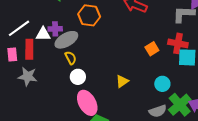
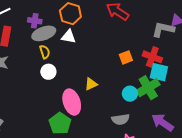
white triangle: (43, 34) -> (69, 37), moved
pink ellipse: (87, 103) -> (72, 102), moved
green cross: (180, 105) -> (148, 88), moved

